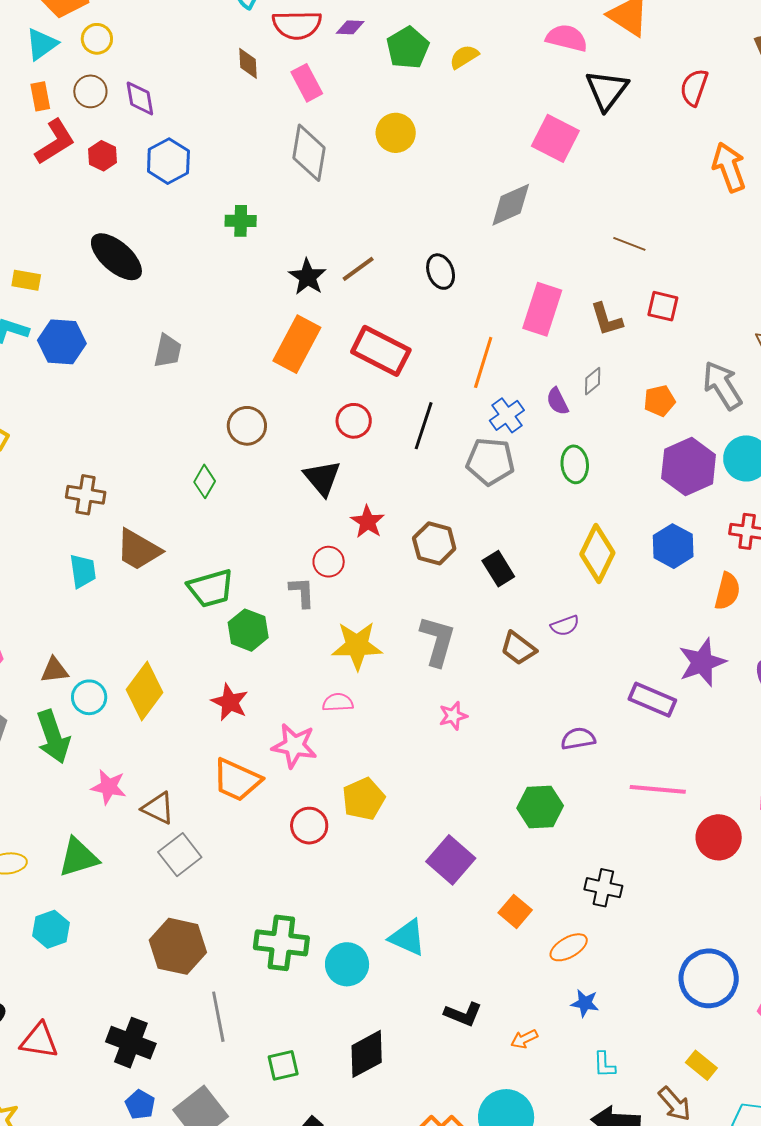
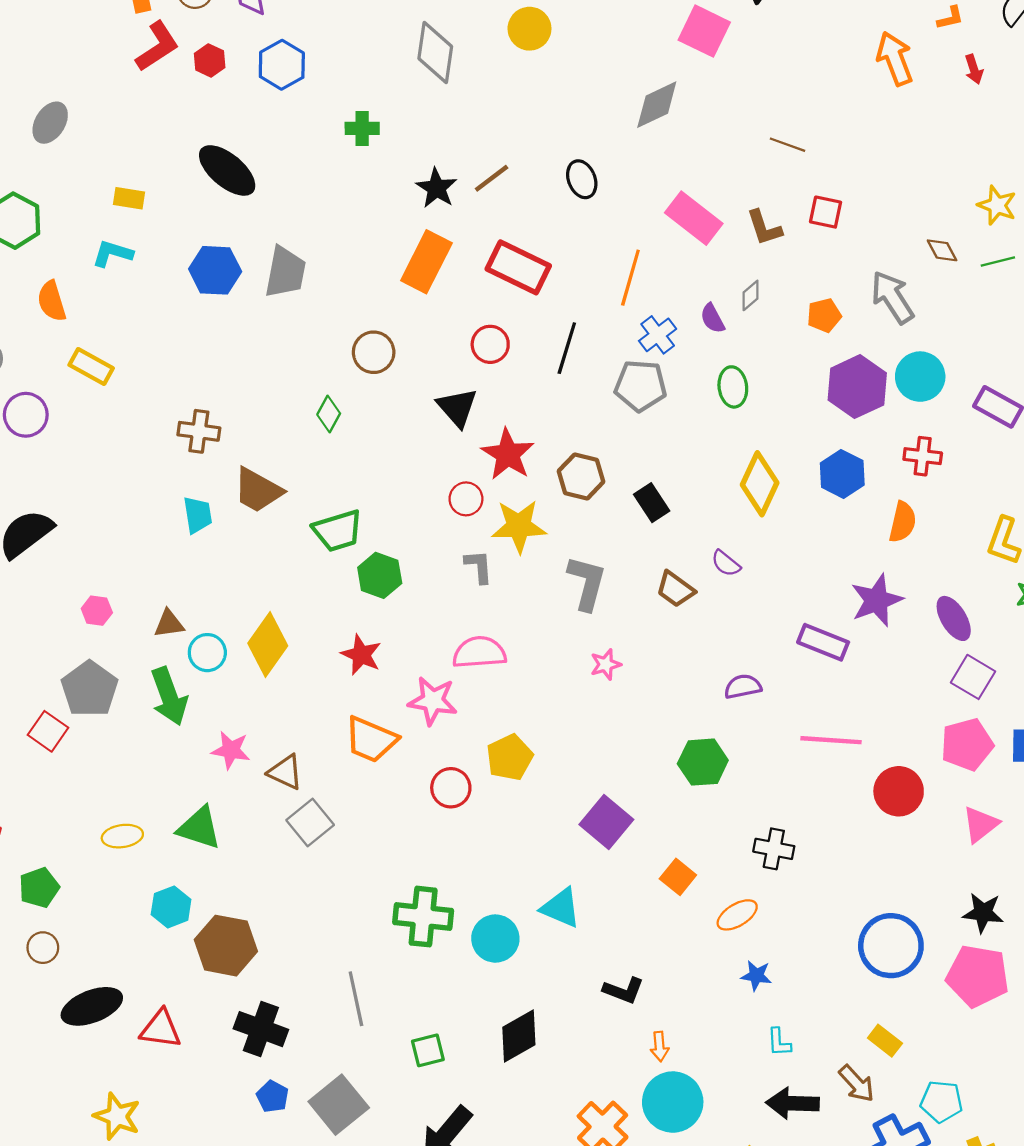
pink rectangle: (542, 309) -> (694, 218), turned -69
blue hexagon: (62, 342) -> (215, 270), moved
gray trapezoid: (168, 351) -> (285, 272), size x1.4
red star: (368, 522) -> (508, 454), size x1.4
gray L-shape: (302, 592) -> (479, 566), moved
purple semicircle: (565, 626) -> (726, 563), turned 60
yellow star: (357, 646) -> (519, 526), moved
pink semicircle: (338, 702) -> (479, 652), size x1.6
green triangle: (78, 857) -> (199, 828), turned 36
brown hexagon: (178, 946) -> (226, 946), moved
orange arrow: (524, 1039) -> (660, 1046), moved, turned -68

